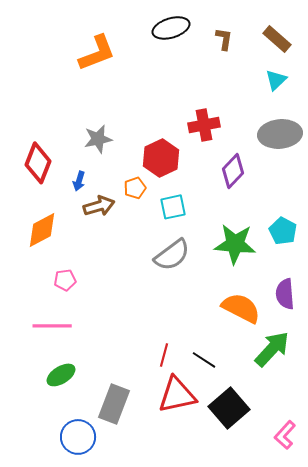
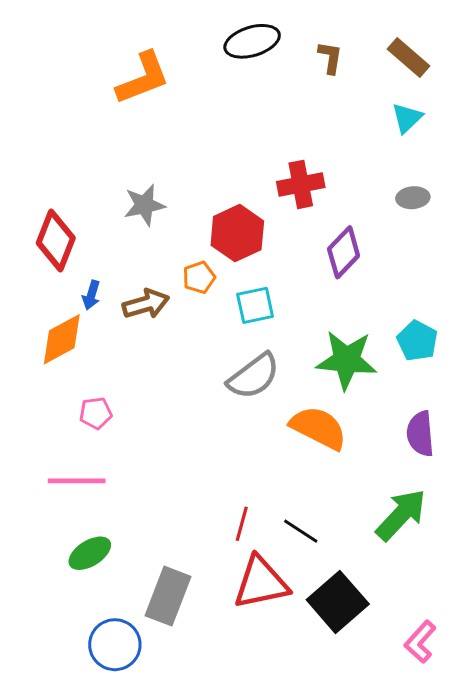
gray ellipse: (280, 134) -> (413, 198), size x0.5
blue arrow: (79, 181) -> (91, 295), moved
orange semicircle: (241, 308) -> (318, 428), moved

